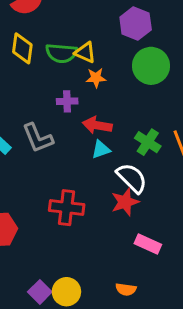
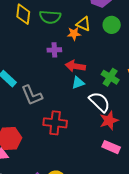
yellow triangle: (85, 52) -> (83, 24), moved
green circle: (151, 66) -> (112, 25), size x0.7
gray L-shape: (38, 138) -> (32, 95), moved
red star: (125, 202) -> (109, 120), moved

